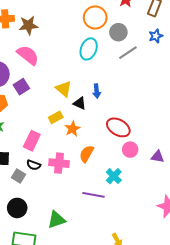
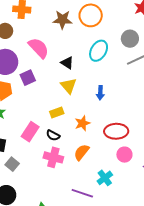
orange circle: (95, 17) -> (91, 15), moved
brown star: (28, 25) -> (62, 20), moved
black triangle: (80, 103) -> (67, 63), moved
red ellipse: (118, 127) -> (116, 131), turned -40
orange star: (72, 129) -> (82, 123), moved
black semicircle: (34, 165) -> (53, 135), moved

